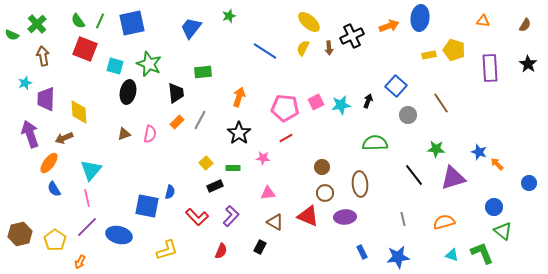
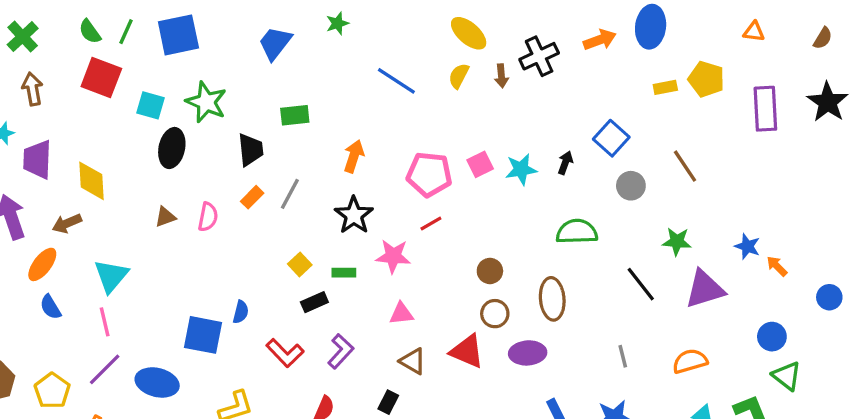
black star: (528, 64) -> (828, 102), size x1.4
pink star: (263, 158) -> (393, 256), size x1.5

